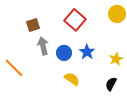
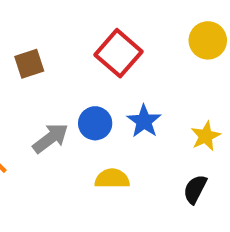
gray arrow: (43, 46) -> (50, 138), moved, turned 66
yellow semicircle: (72, 79) -> (112, 179), turned -35

